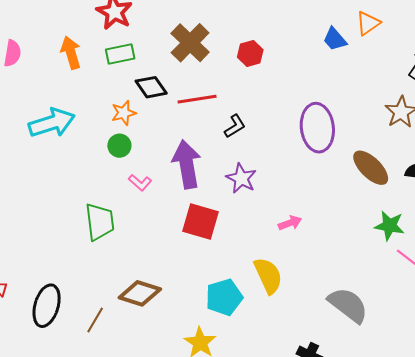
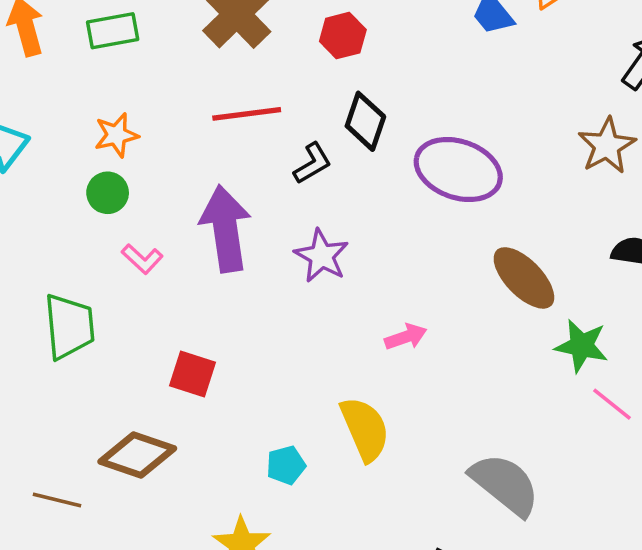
black diamond: (151, 87) -> (365, 121), moved, turned 52
purple ellipse: (317, 128) -> (458, 170), turned -66
brown ellipse: (371, 168) -> (524, 278), moved
red square: (200, 222) -> (193, 374), moved, size x0.7
cyan pentagon: (224, 297) -> (286, 465), size x0.6
brown line: (95, 320) -> (57, 500), turned 72

